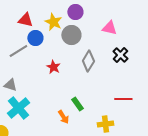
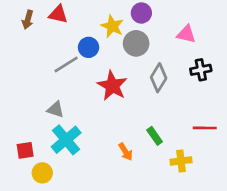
red triangle: (25, 20) -> (58, 14), moved
black cross: (120, 55) -> (201, 70), turned 35
red star: (53, 67) -> (112, 86), size x1.6
green rectangle: (77, 104) -> (155, 136), moved

